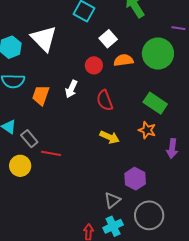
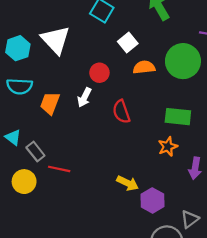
red circle: (94, 65) -> (99, 73), moved
green rectangle: (155, 103) -> (178, 117), turned -30
orange star: (147, 130) -> (168, 147), turned 30
yellow arrow: (110, 137) -> (128, 183), moved
gray triangle: (112, 200) -> (190, 219), moved

